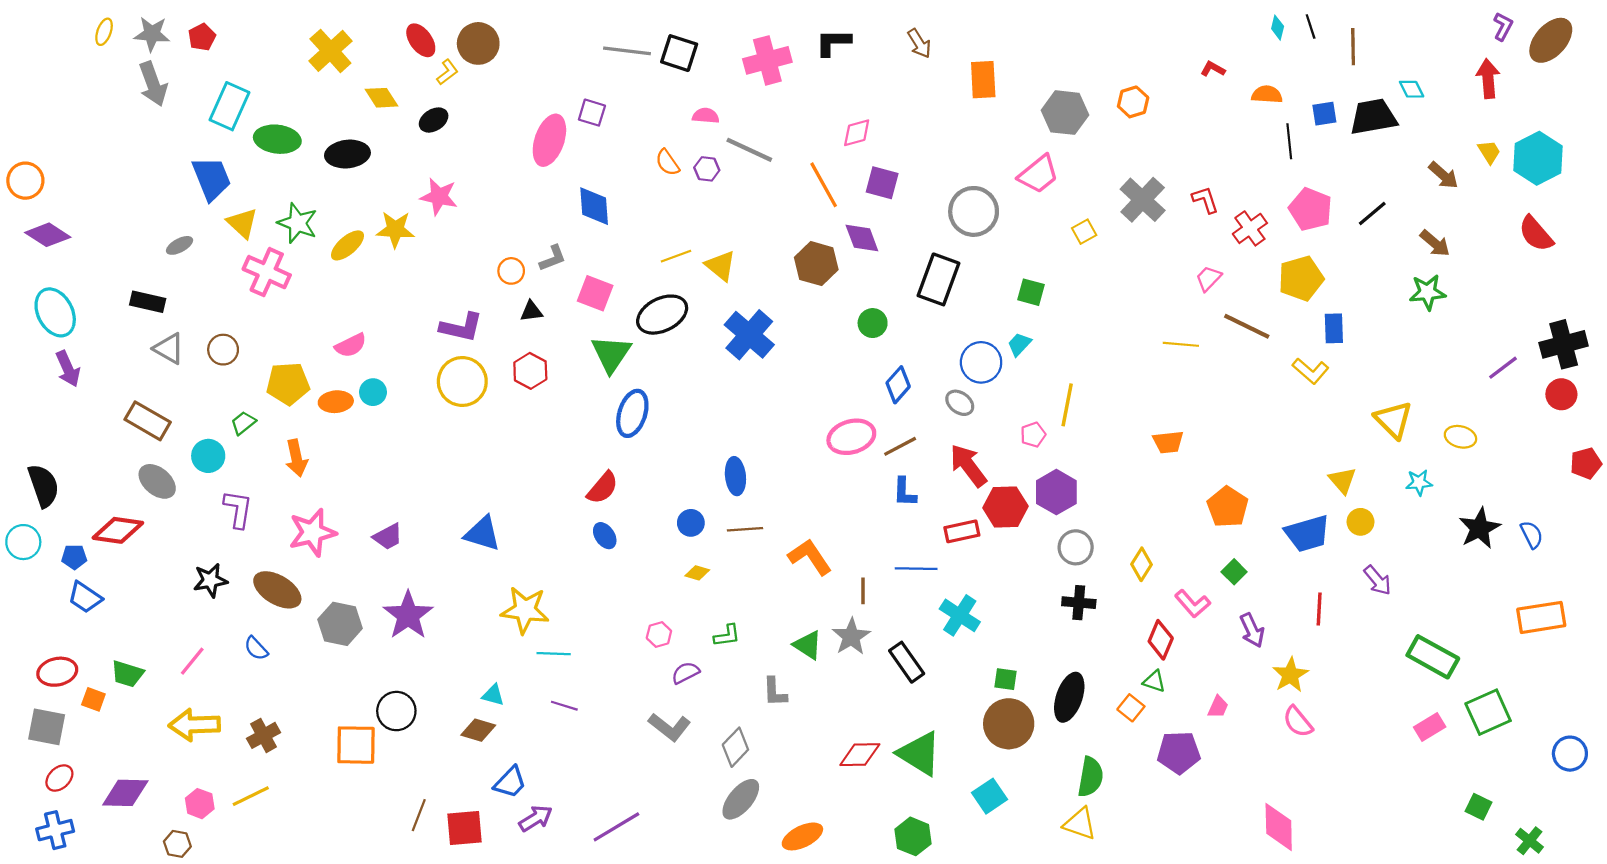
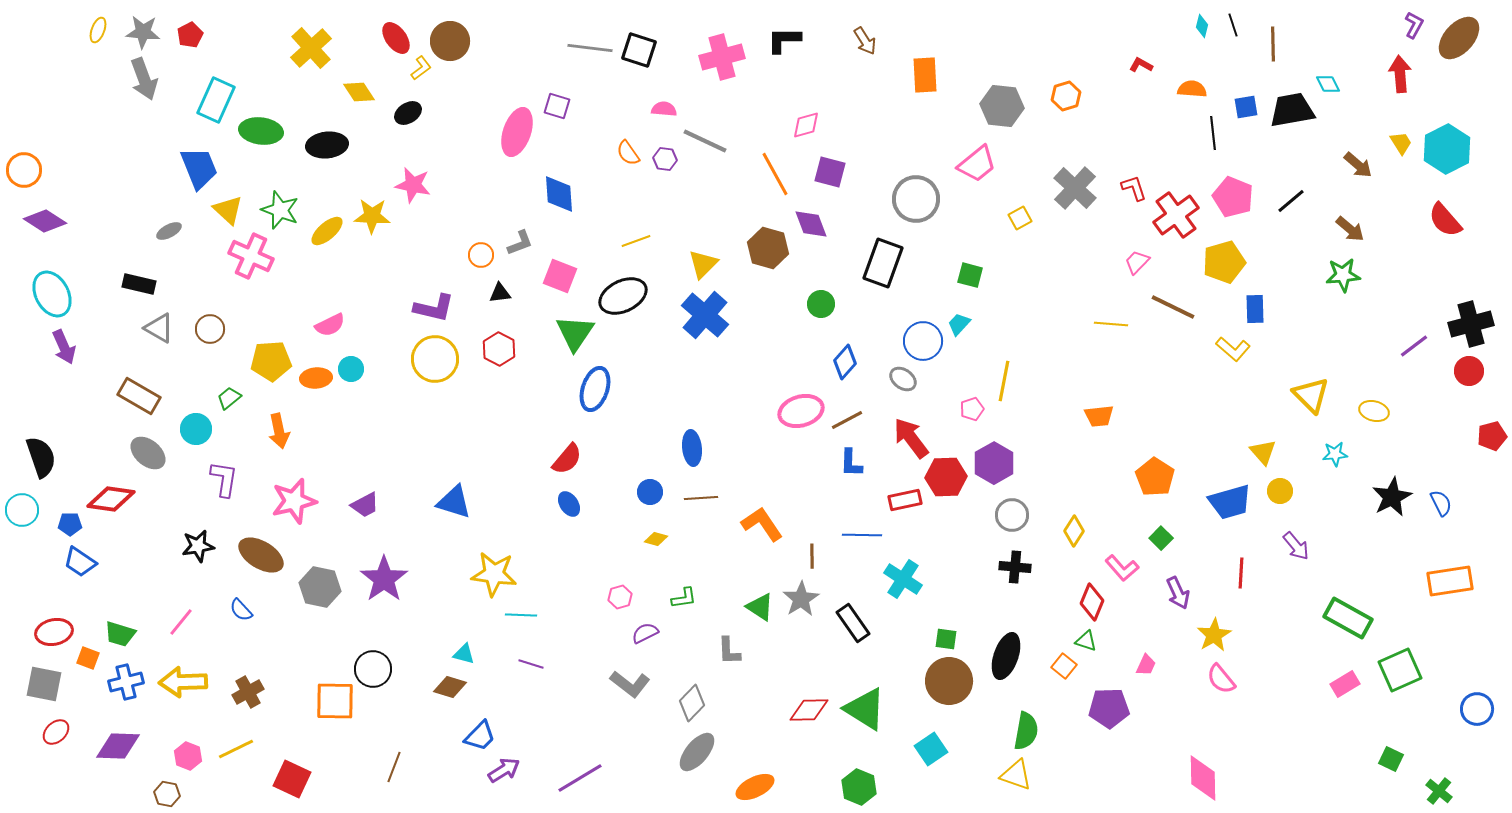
red cross: (1250, 228) -> (1176, 215), size x1.4
yellow triangle: (721, 266) -> (703, 264), moved, turned 36
red square: (464, 828) -> (292, 779), moved, turned 30
blue cross: (55, 830) -> (126, 682), moved

